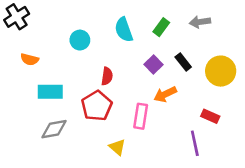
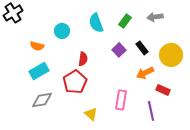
orange semicircle: (30, 59) -> (37, 46), moved
cyan rectangle: (50, 92) -> (39, 71), turned -30
orange arrow: (165, 94) -> (145, 73), moved
pink rectangle: (141, 116) -> (121, 100), moved

